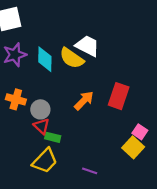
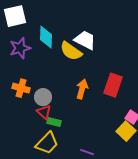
cyan diamond: (45, 59) -> (46, 37), moved
orange arrow: (84, 101) -> (82, 89), turned -30

